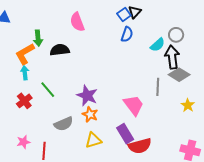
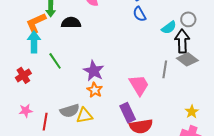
blue semicircle: (127, 34) -> (139, 14), turned 126
cyan arrow: (25, 73) -> (34, 42), size x1.5
red cross: (24, 101) -> (23, 75), moved
yellow star: (188, 105) -> (192, 112), moved
gray semicircle: (64, 124) -> (70, 111), moved
yellow triangle: (93, 140) -> (84, 115), moved

